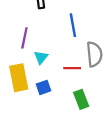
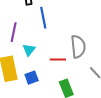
blue line: (73, 25) -> (43, 18), moved

